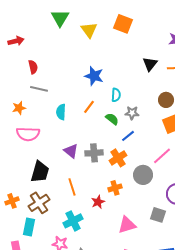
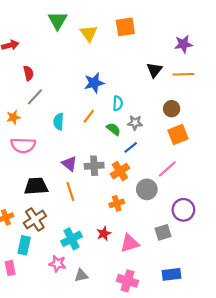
orange square: (123, 24) -> (125, 27), turned -30
blue star: (94, 76) -> (94, 83), turned -30
gray line: (39, 89) -> (35, 97), turned -60
black trapezoid: (40, 172) -> (36, 186), turned -110
orange line: (72, 187) -> (70, 192), moved
red star: (98, 202) -> (104, 233), moved
gray square: (158, 215) -> (163, 232), turned -35

